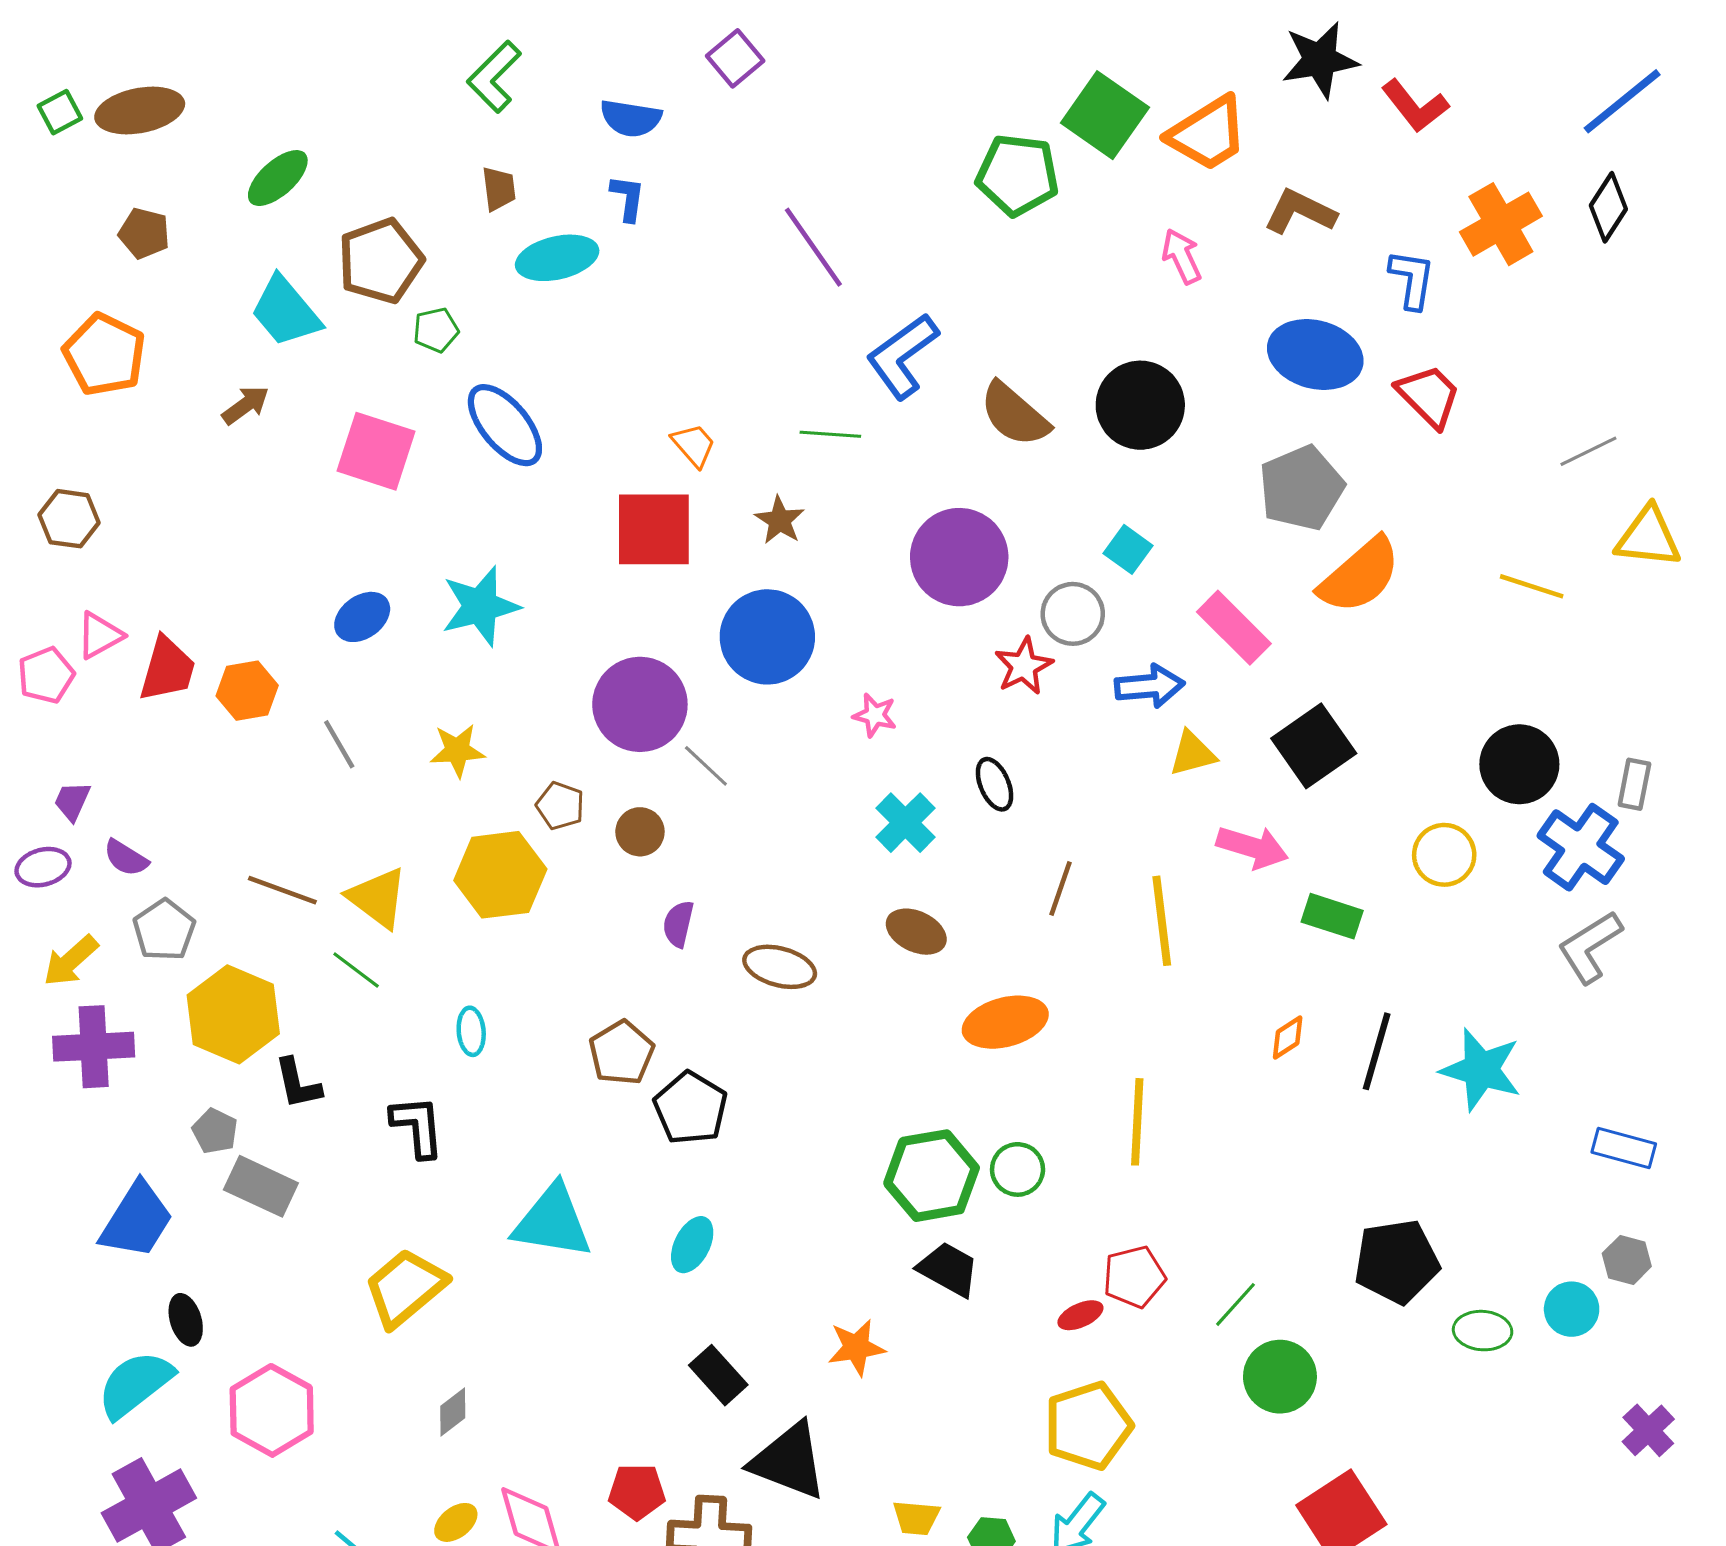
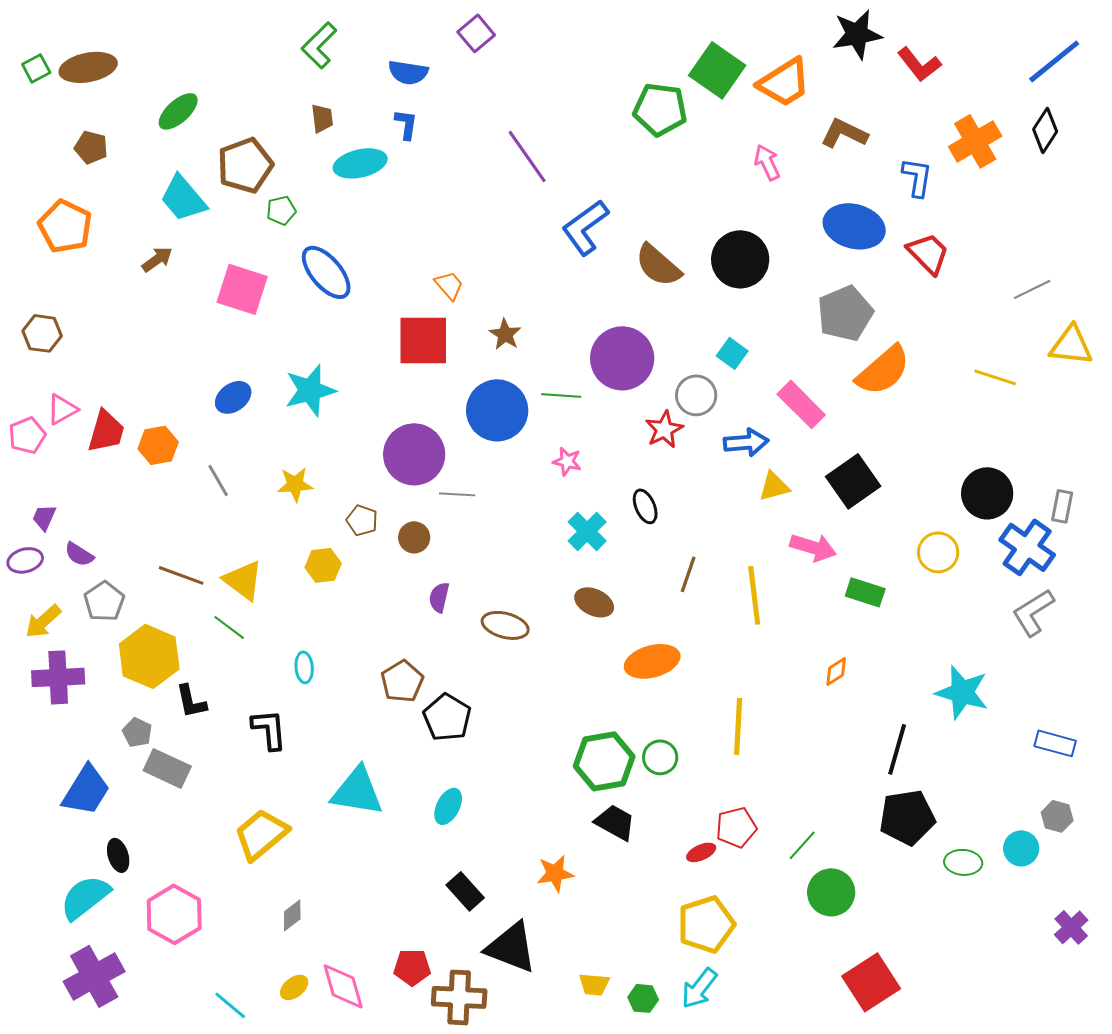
green line: (830, 434) -> (561, 395), moved
gray line: (706, 766) -> (457, 494), turned -40
yellow hexagon: (500, 875) -> (323, 565), size x0.6
black line: (1377, 1051) -> (897, 749), moved

